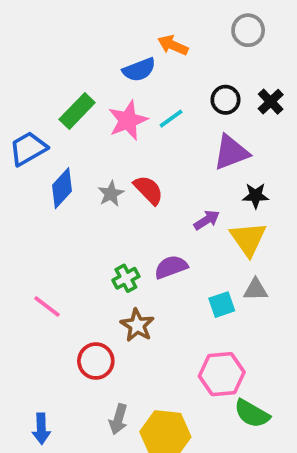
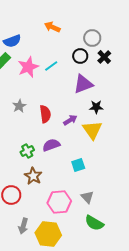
gray circle: (248, 30) -> (92, 38), moved
blue semicircle: (139, 70) -> (12, 41), moved
red semicircle: (148, 190) -> (45, 114), moved, turned 36
gray triangle: (256, 290) -> (87, 197), moved, turned 48
pink hexagon: (222, 374) -> (59, 202), moved

